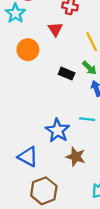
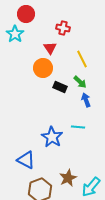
orange circle: (28, 50) -> (43, 68), moved
brown star: (76, 157) -> (68, 178), moved, turned 30

